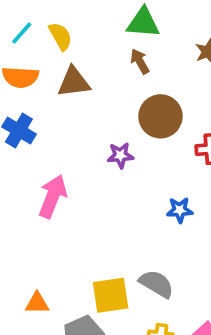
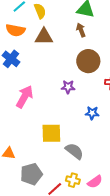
purple star: (120, 155) -> (68, 87), moved
yellow square: (111, 295) -> (51, 133), moved

